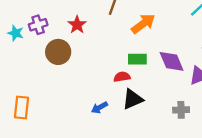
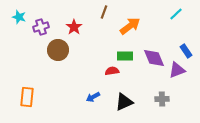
cyan star: (16, 33) -> (19, 17), moved
black triangle: (133, 99) -> (124, 102), moved

